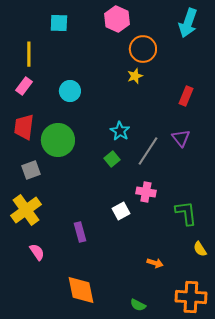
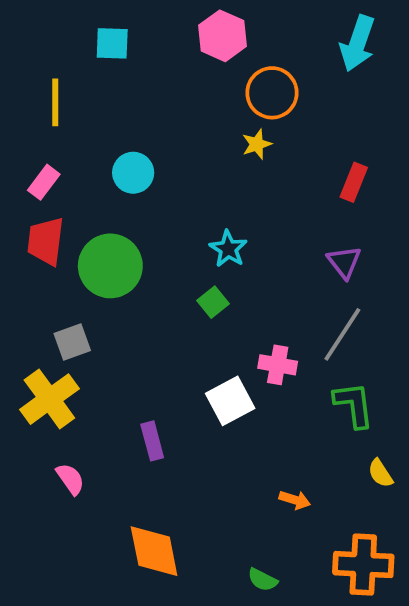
pink rectangle: (24, 86) -> (44, 182), moved
gray line: (148, 151) -> (342, 334), moved
gray square: (31, 170) -> (72, 342), moved
white square: (121, 211) -> (230, 401), size x1.4

